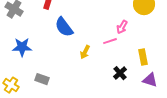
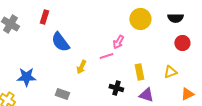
blue star: (22, 47) -> (26, 77), moved
black cross: (120, 73) -> (116, 88), turned -32
gray rectangle: (42, 79) -> (62, 94), moved

